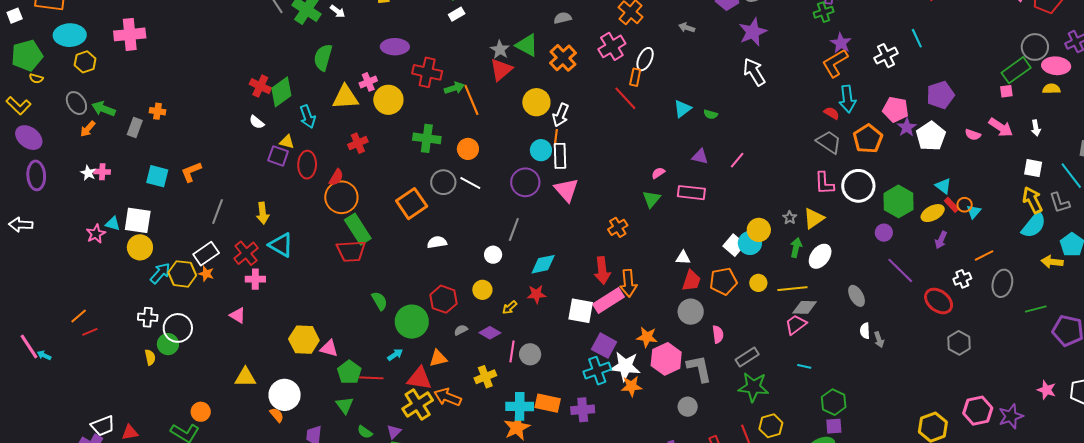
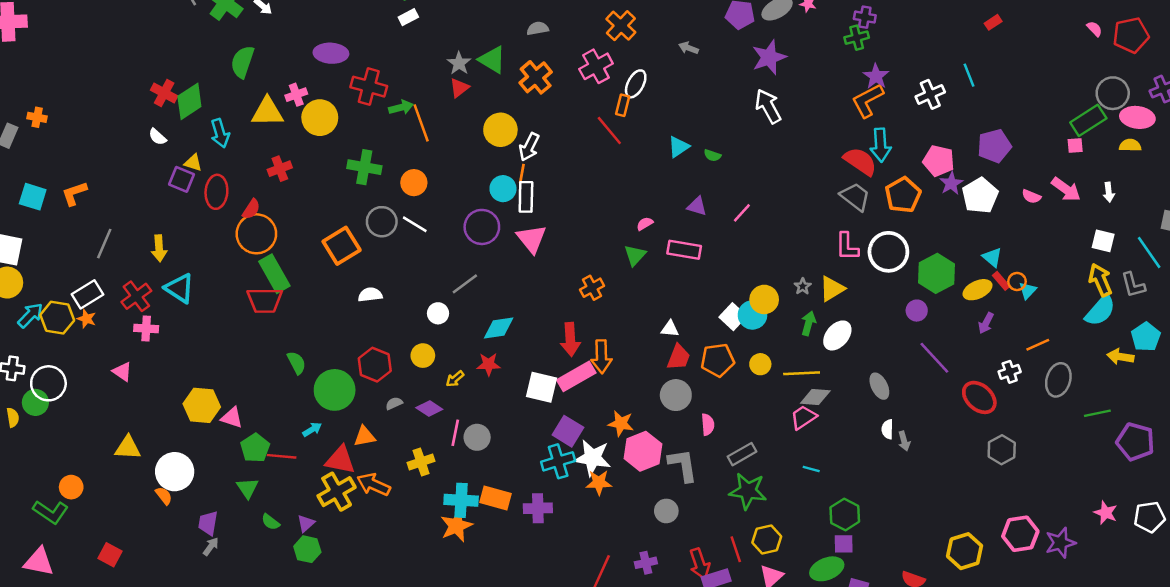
red triangle: (501, 70) -> (459, 88), size x0.7
red semicircle: (832, 113) -> (860, 161), size x1.8
gray line: (514, 229) -> (465, 284), turned 30

